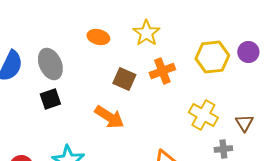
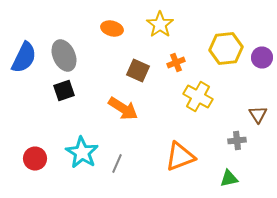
purple circle: (248, 52) -> (262, 58), moved
orange cross: (162, 71) -> (176, 62), size x0.7
yellow cross: (203, 115) -> (198, 96), moved

